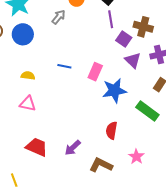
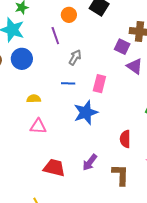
gray arrow: (59, 17) -> (75, 57), moved
purple line: (111, 19) -> (55, 36), moved
blue star: (114, 91) -> (86, 113), moved
brown L-shape: (101, 165) -> (120, 175), turned 75

